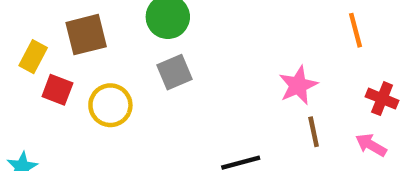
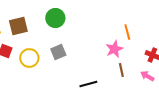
orange line: (356, 30) -> (127, 32), moved
gray square: (174, 72) -> (58, 52), moved

